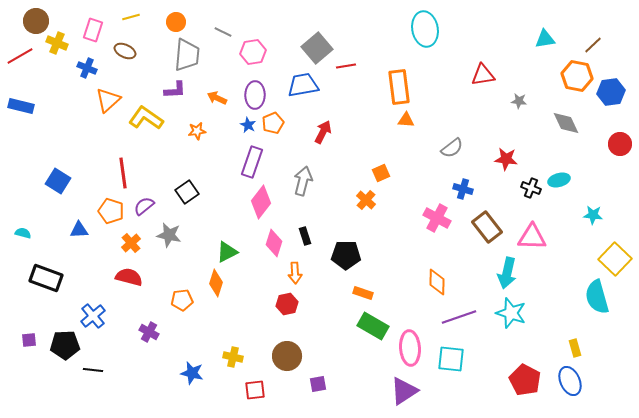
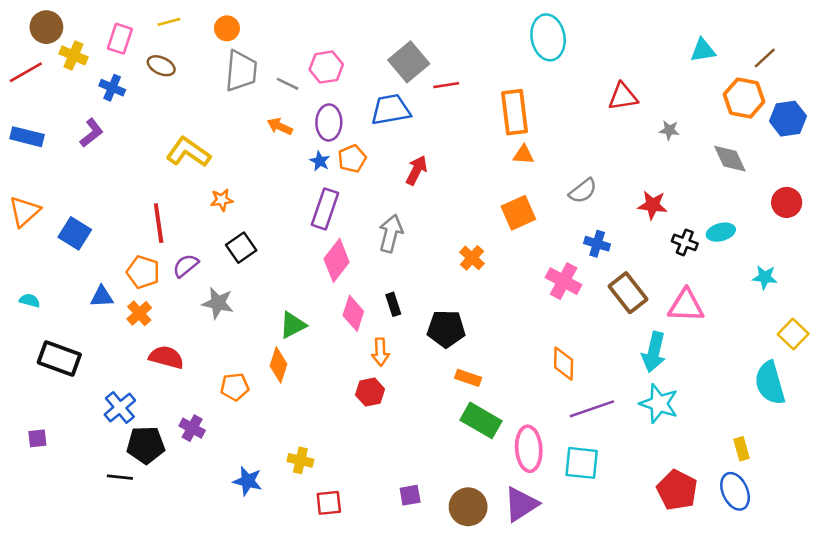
gray line: (223, 32) -> (288, 84), moved
purple L-shape: (175, 90) -> (92, 133), moved, turned -35
orange triangle: (108, 100) -> (24, 211), moved
orange star: (197, 131) -> (222, 200), moved
red circle: (620, 144) -> (787, 202), moved
orange square: (381, 173) -> (518, 213), moved, size x1.5
orange cross: (131, 243) -> (139, 313), moved
yellow square: (615, 259) -> (793, 334), size x0.7
black pentagon: (65, 345) -> (146, 445), moved
brown circle: (287, 356) -> (468, 507), moved

